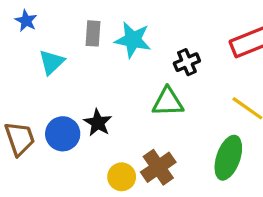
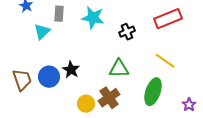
gray rectangle: (93, 33) -> (59, 14), moved
green triangle: (168, 102) -> (119, 69), moved

